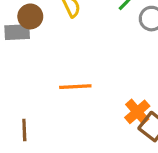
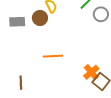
brown circle: (30, 16) -> (40, 18), moved

